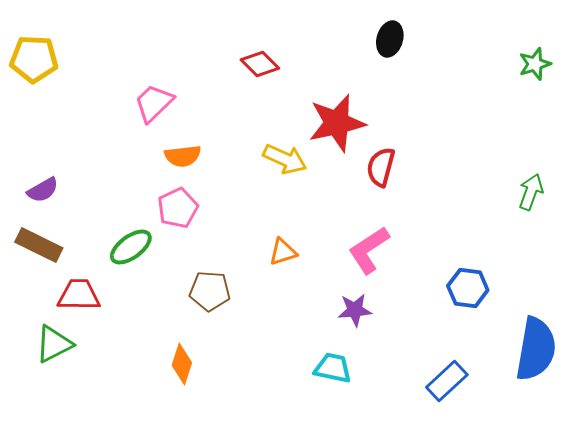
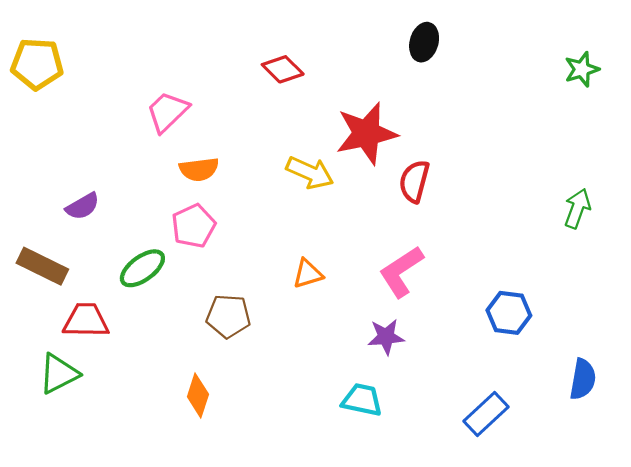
purple semicircle: (43, 190) -> (83, 206), moved
blue semicircle: (536, 349) -> (583, 379), size x0.6

